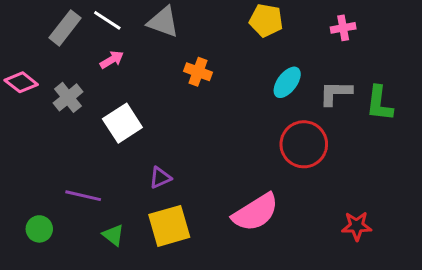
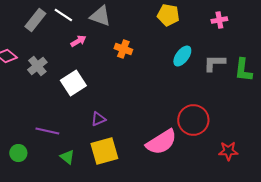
pink arrow: (112, 60) -> (78, 41), moved
red circle: (304, 144) -> (193, 120), moved

